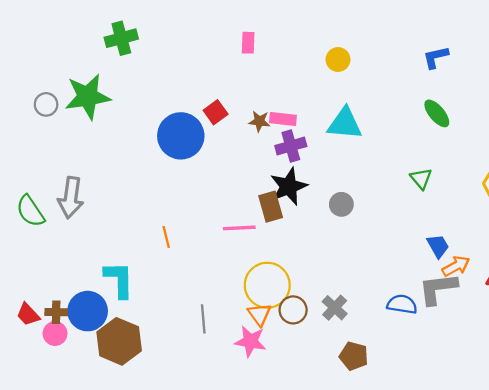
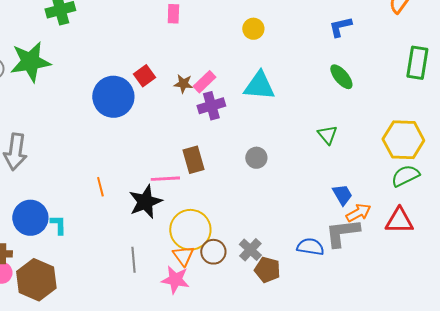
pink rectangle: (283, 119) -> (204, 82), turned -50
black star: (289, 186) -> (145, 202), moved
cyan L-shape: (119, 280) -> (58, 225), size x0.6
blue circle: (88, 311) -> (30, 218), moved
brown hexagon: (119, 341) -> (36, 280), moved
brown pentagon: (354, 356) -> (267, 270), moved

